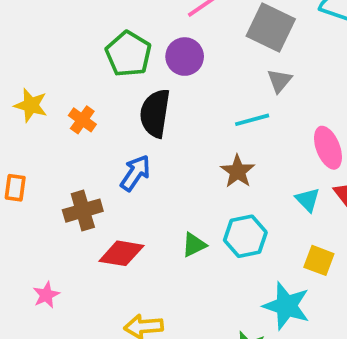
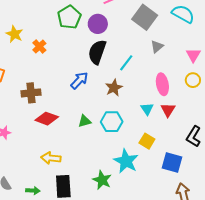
gray triangle: (279, 81) -> (157, 47), moved
black semicircle: (155, 113) -> (97, 52), moved
cyan line: (252, 120) -> (126, 63), turned -48
blue arrow: (135, 173) -> (79, 80), moved

